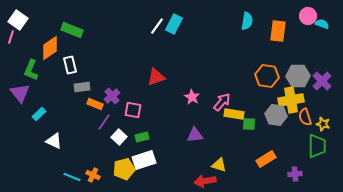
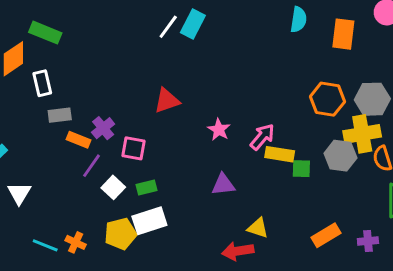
white triangle: (54, 141) -> (19, 193), turned 36
orange rectangle: (266, 159) -> (326, 235), moved

